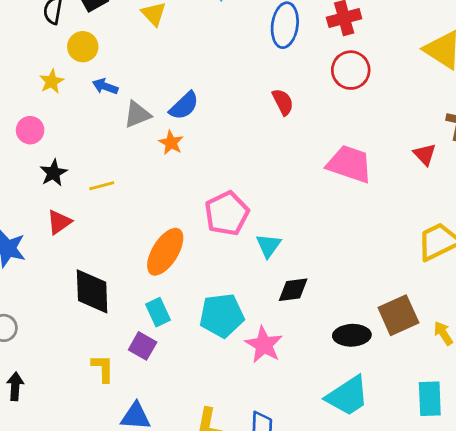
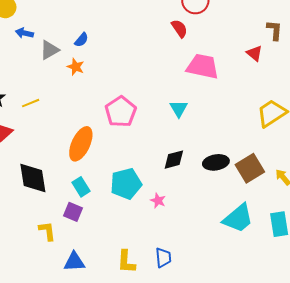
red semicircle: (283, 102) -> (179, 29), moved
blue semicircle: (184, 106) -> (81, 40), size x0.7
cyan triangle: (269, 246) -> (179, 109), moved
black ellipse: (352, 335) -> (216, 162), moved
pink star: (264, 345) -> (158, 201), size x0.6
cyan trapezoid: (347, 396) -> (238, 218), moved

